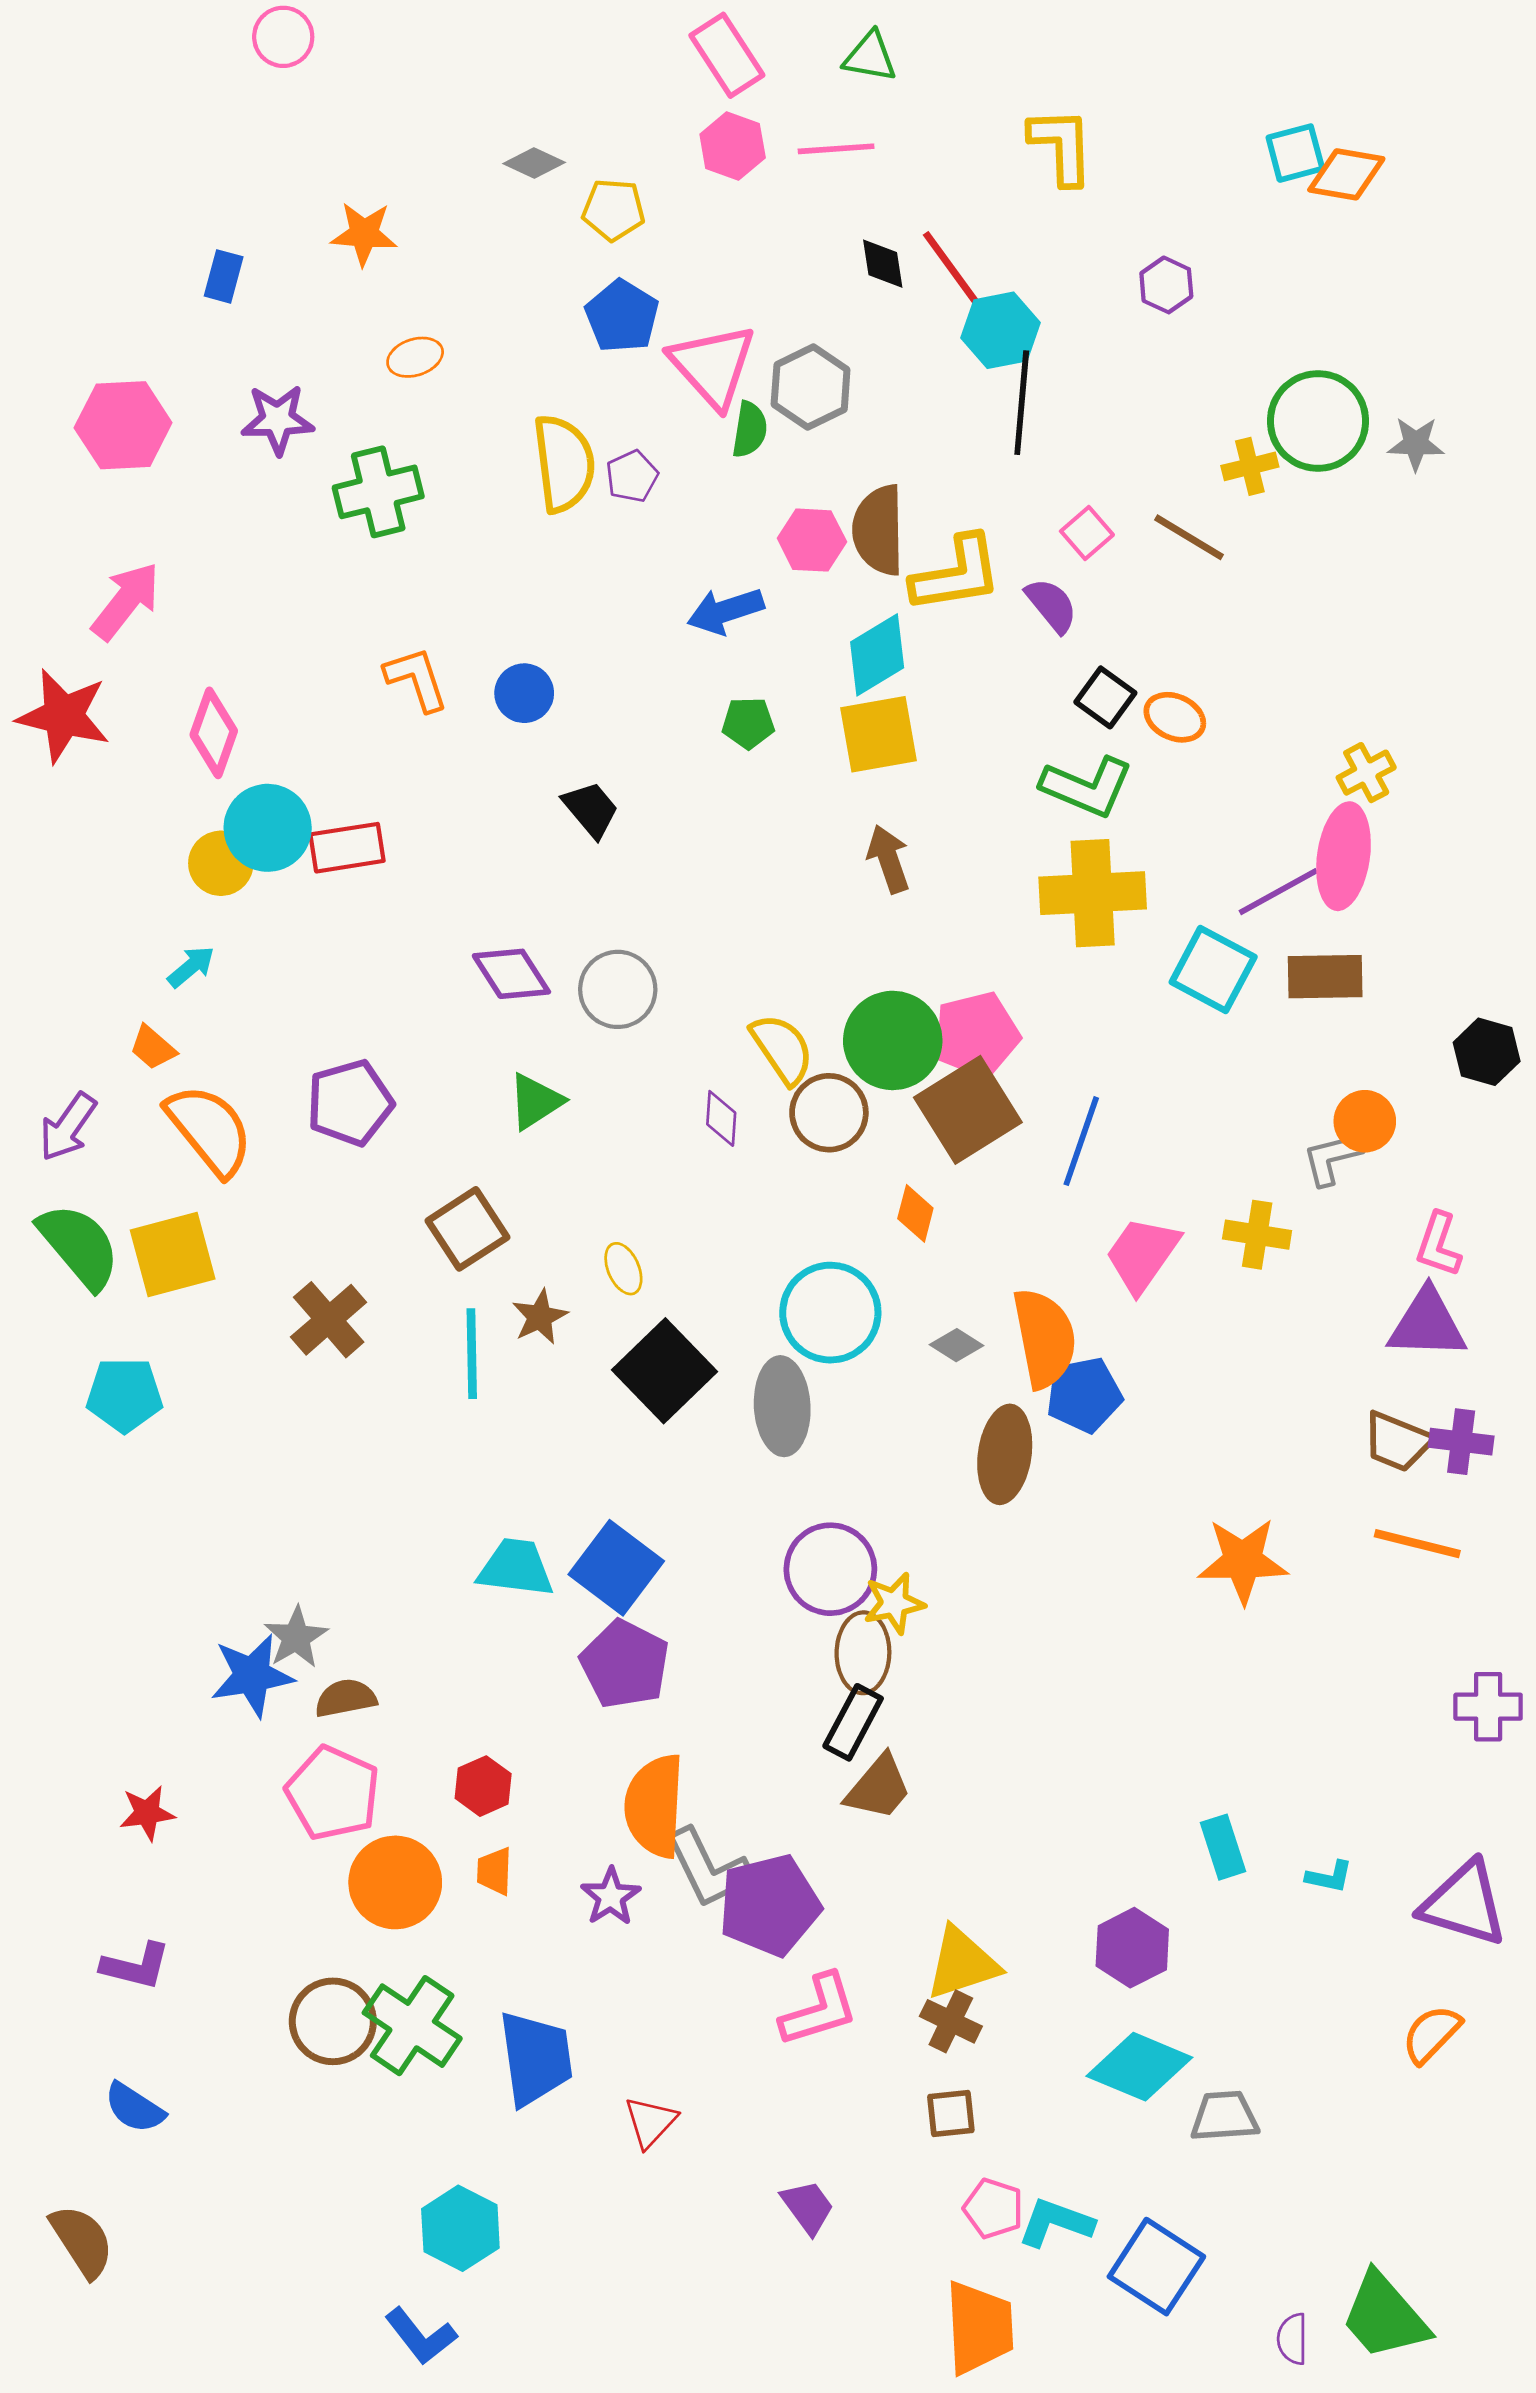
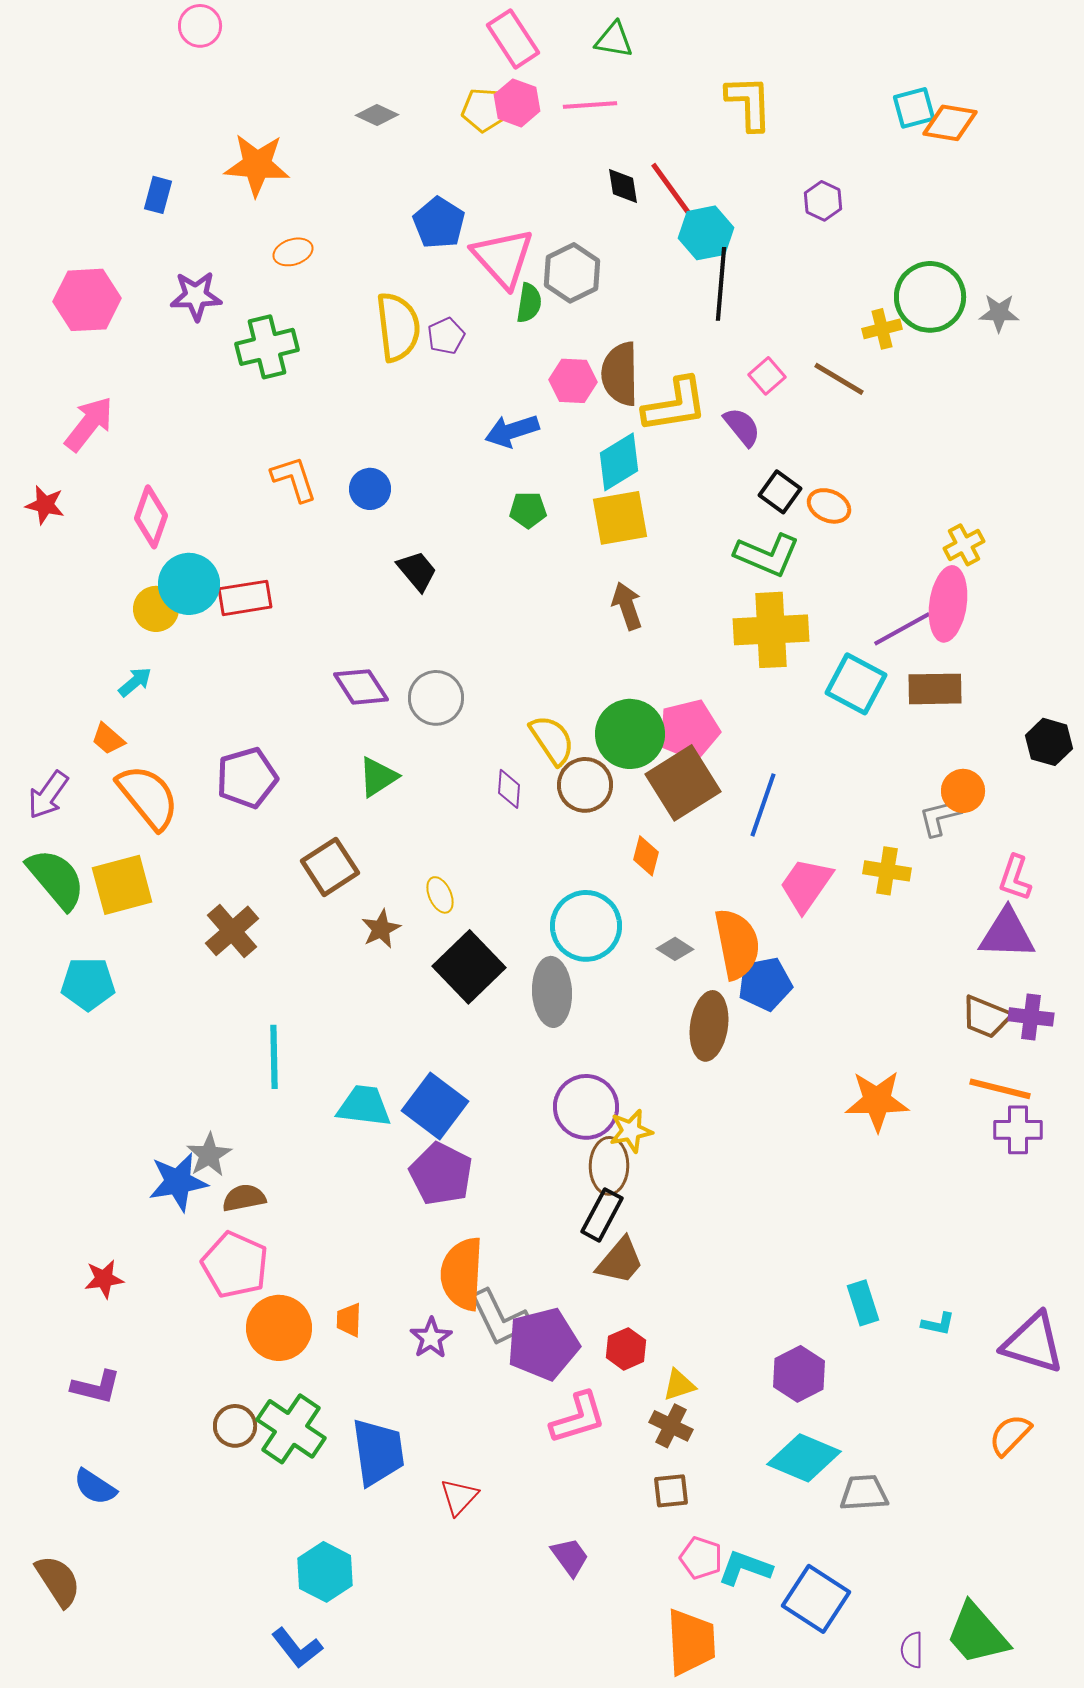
yellow pentagon: (613, 210) -> (484, 110), moved
orange star: (364, 234) -> (257, 165), size x1.4
red star: (64, 716) -> (45, 505), size x0.6
cyan line: (472, 1354) -> (274, 1057), moved
purple cross: (1488, 1707) -> (1018, 1130), moved
red hexagon: (483, 1786) -> (626, 1349), moved
yellow triangle: (962, 1963) -> (679, 1385), size x0.6
brown circle: (333, 2021) -> (235, 1426), size x0.7

